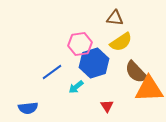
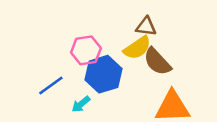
brown triangle: (115, 18) -> (146, 27), moved
brown semicircle: (136, 72) -> (157, 62), moved

